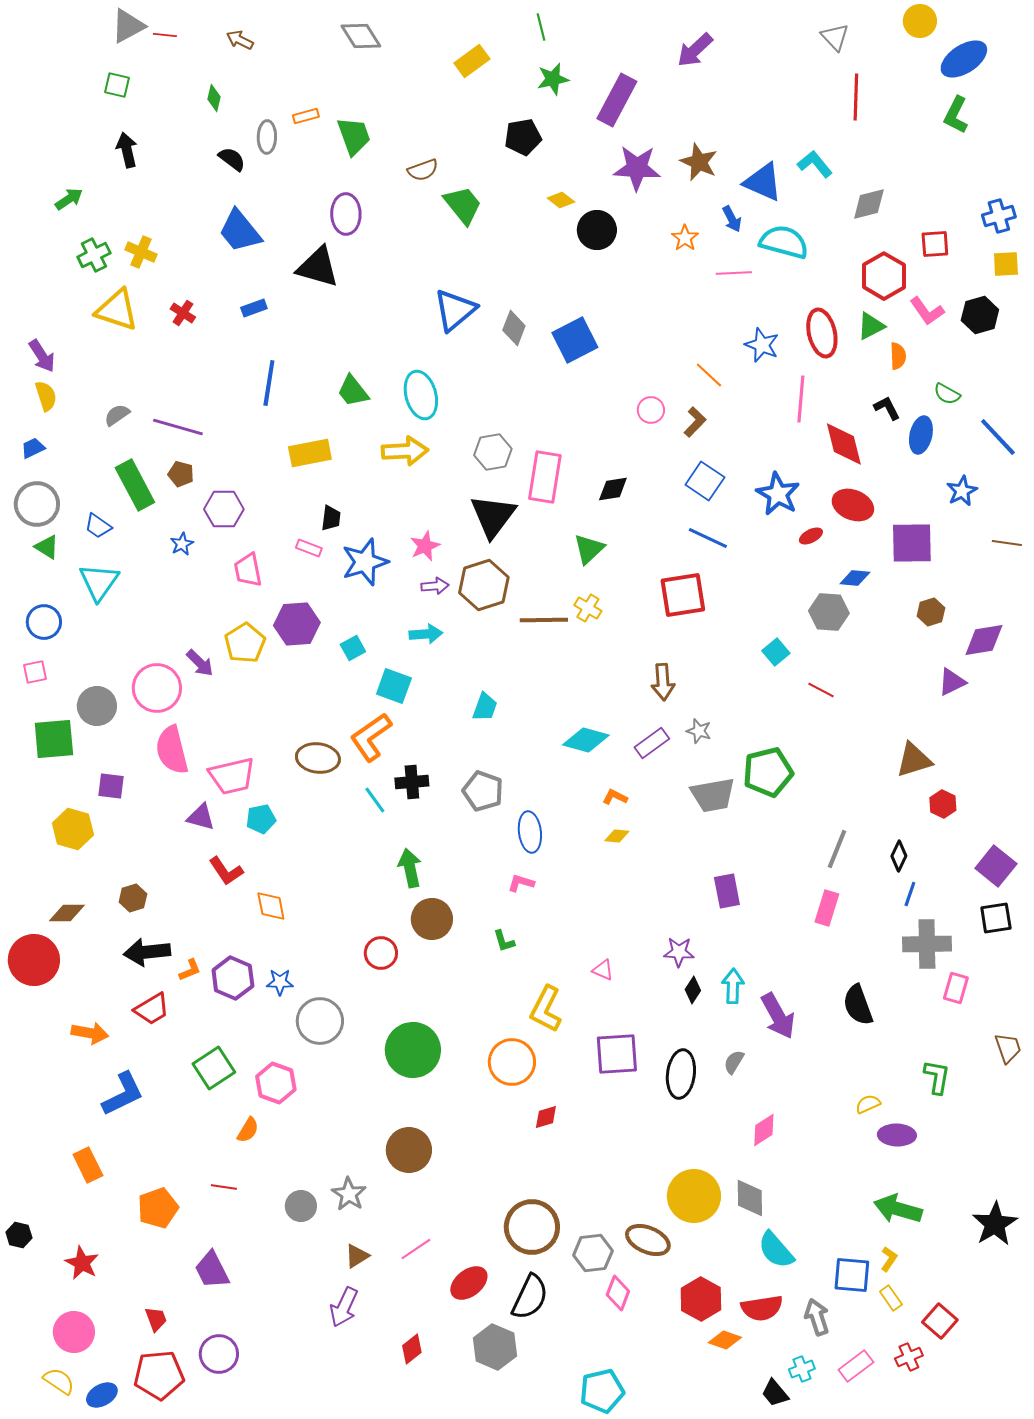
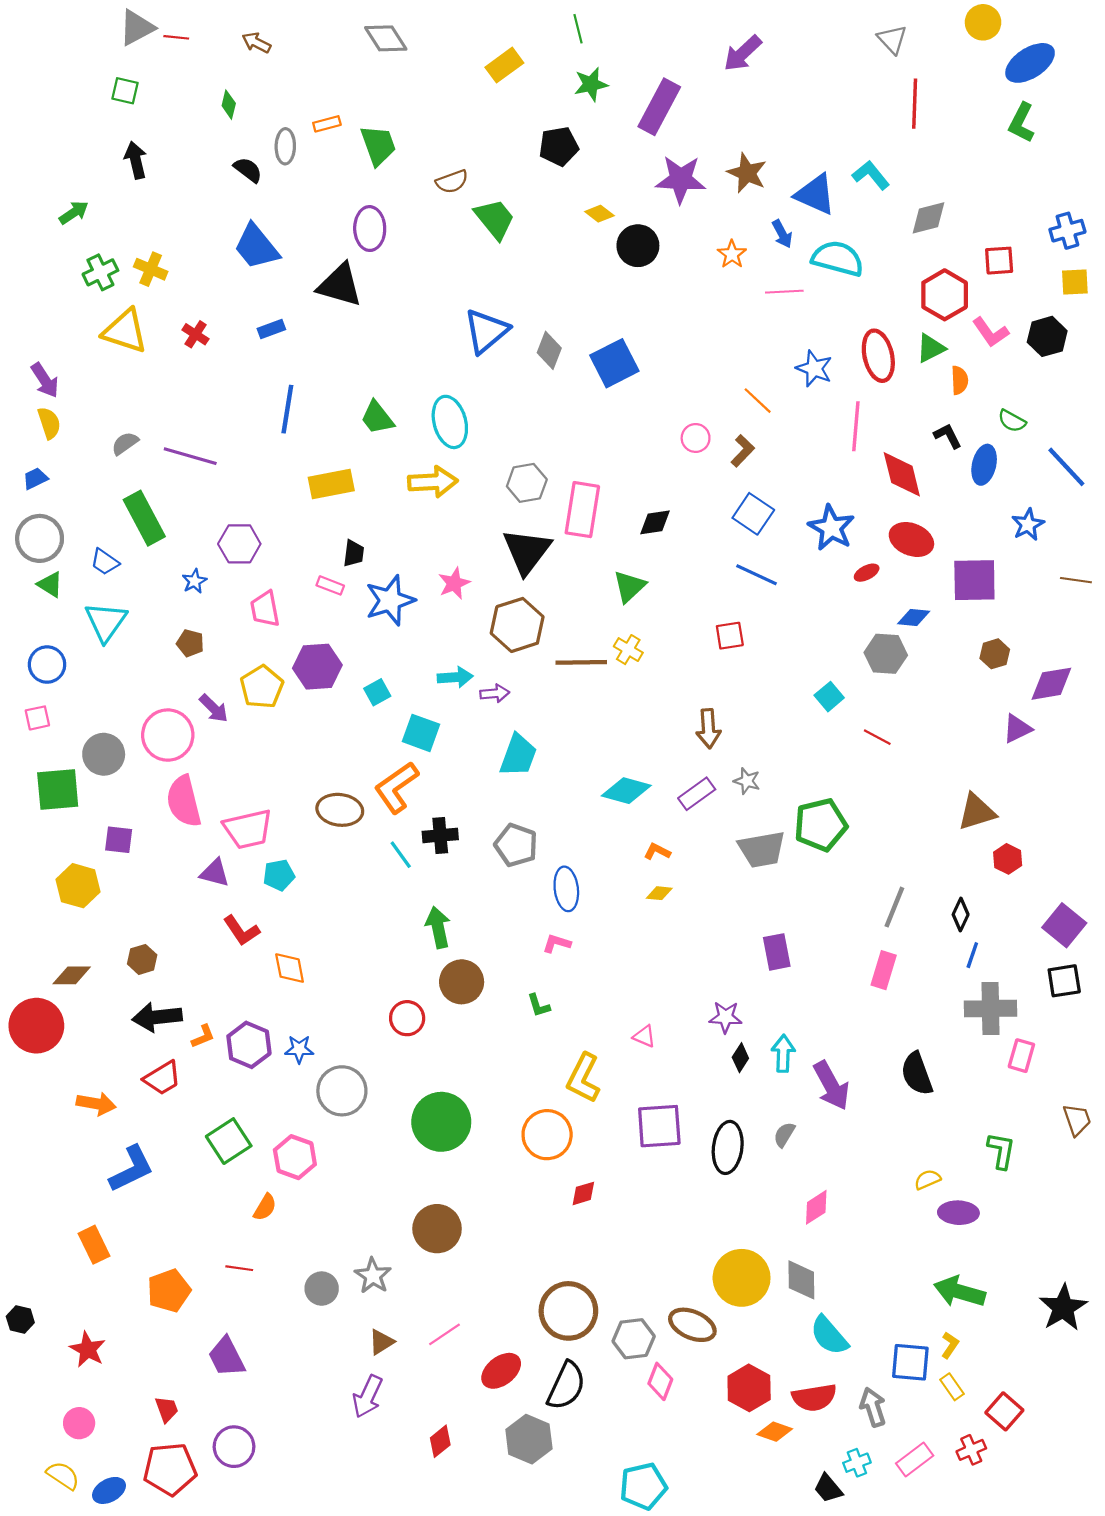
brown pentagon: (181, 474) -> (190, 643), moved
purple arrow: (435, 586) -> (495, 693), moved
red square: (683, 595) -> (730, 636), size x0.6
cyan trapezoid: (485, 707) -> (518, 755), size x1.4
pink circle: (74, 1332) -> (79, 1423), size x0.7

